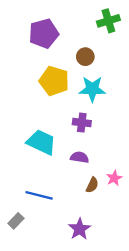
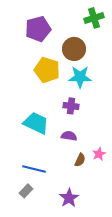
brown circle: (85, 57) -> (74, 49), size x1.5
gray rectangle: (16, 221) -> (26, 191), moved

